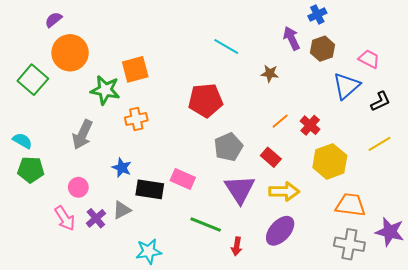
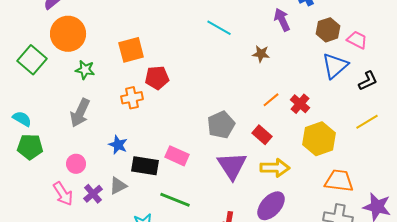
brown hexagon: (323, 49) -> (328, 30), moved
green star: (105, 90) -> (85, 70), moved, size x0.7
red pentagon: (206, 100) -> (157, 78), moved, size x0.7
green line: (206, 225) -> (175, 200), moved

